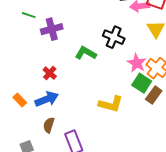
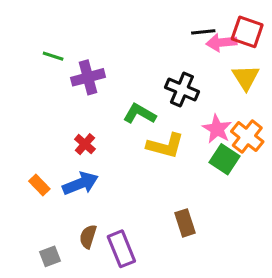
brown rectangle: (154, 95) -> (185, 223), moved, turned -54
yellow L-shape: (111, 104) -> (165, 146), moved
brown semicircle: (49, 125) -> (88, 237), moved

